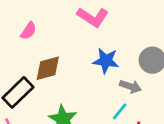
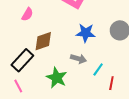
gray arrow: (130, 87) -> (79, 59), moved

